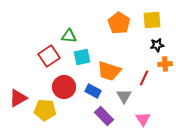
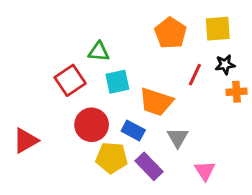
red line: (144, 78) -> (195, 75), moved
yellow pentagon: (45, 110) -> (112, 158), moved

